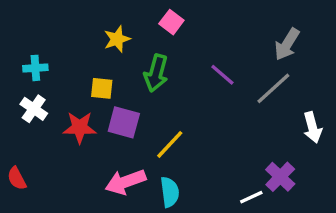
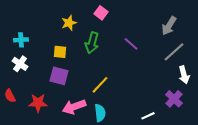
gray line: (273, 88) -> (174, 52), moved
purple square: (124, 122) -> (59, 76), moved
red star: (80, 127) -> (38, 103), moved
purple cross: (280, 177) -> (174, 99), moved
red semicircle: (17, 178) -> (10, 96), moved

